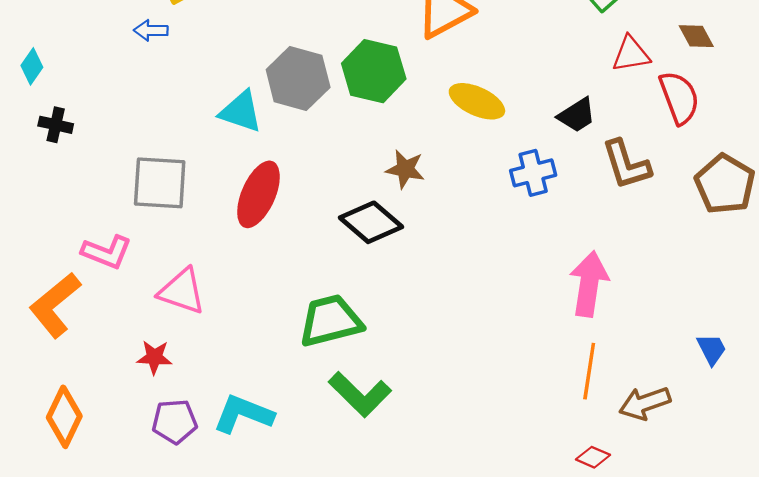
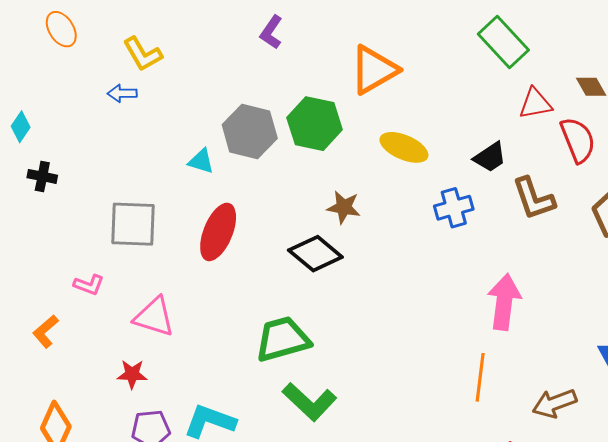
cyan triangle: (241, 112) -> (201, 161), size x0.7
pink L-shape: (107, 252) -> (89, 285), size x0.7
orange L-shape: (55, 305) -> (45, 331), size x0.6
orange line: (589, 371) -> (480, 377), moved

